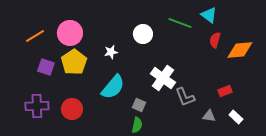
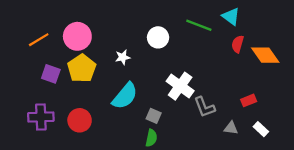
orange diamond: (240, 50) -> (265, 55), turned 60

